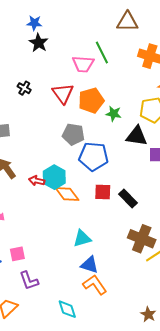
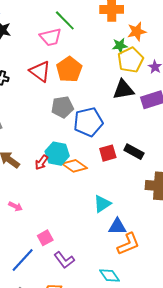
green star: (114, 114) -> (120, 46), moved
red arrow: (37, 181) -> (41, 162), turned -49
orange L-shape: (95, 285) -> (128, 244), turned 120

